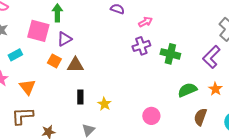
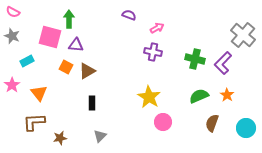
purple triangle: (64, 39) -> (76, 45), turned 35
purple cross: (141, 46) -> (153, 52), turned 30
green cross: (170, 54) -> (195, 59), moved
brown triangle: (75, 65) -> (87, 71), turned -30
yellow star: (104, 104) -> (149, 97), moved, size x1.6

